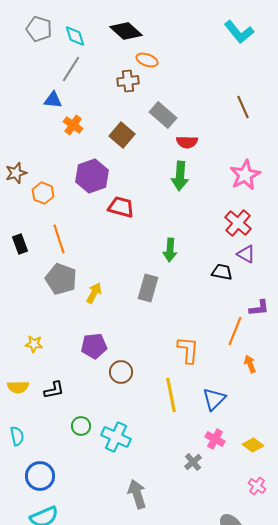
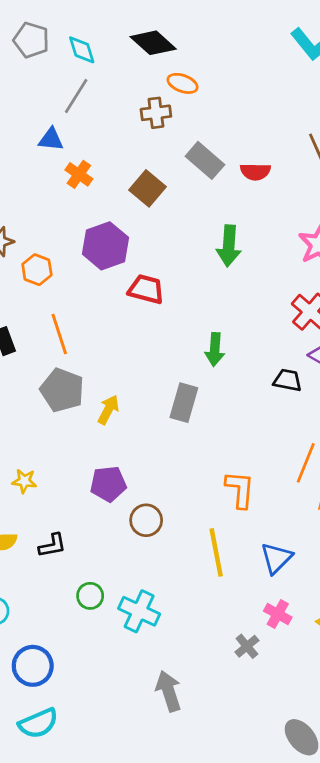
red semicircle: (187, 142) -> (255, 172), moved

